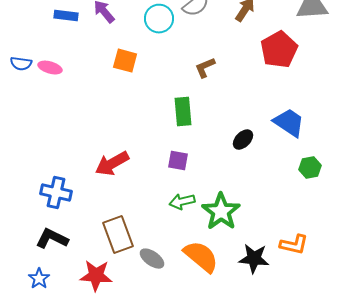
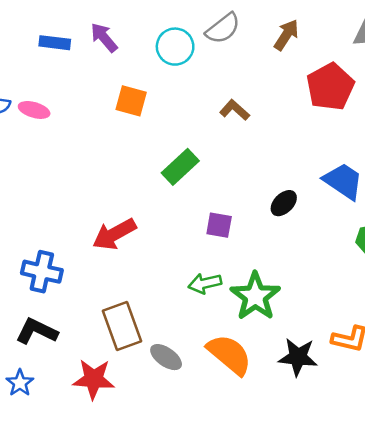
brown L-shape: (205, 68) -> (235, 110), turned 65
green rectangle: (183, 112) -> (180, 167), moved, turned 52
purple square: (178, 161) -> (219, 225), moved

